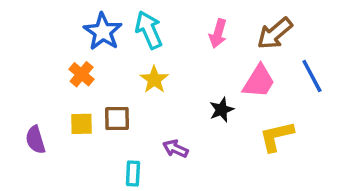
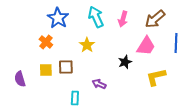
cyan arrow: (149, 30) -> (96, 17), moved
blue line: (312, 76) -> (176, 43), turned 30

